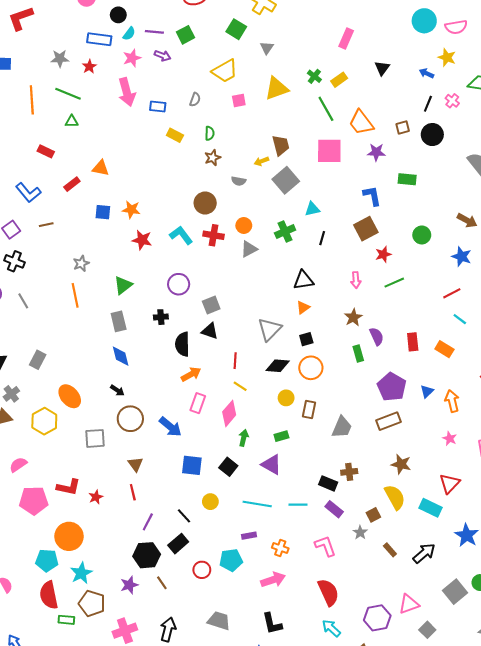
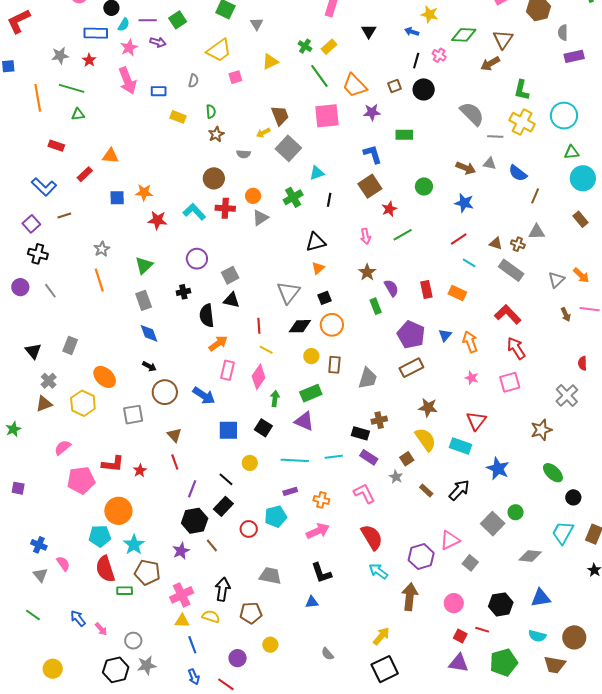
yellow triangle: (277, 88) -> (270, 62), size x0.7
green rectangle: (281, 436) -> (311, 393), size x1.5

